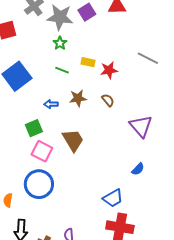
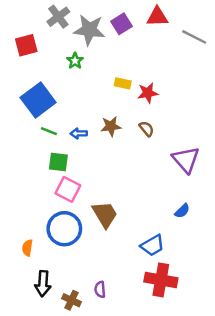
green star: (60, 43) -> (75, 61), moved
gray line: (148, 58) -> (194, 37), moved
green line: (62, 70) -> (49, 131), moved
green square: (34, 128) -> (58, 162), turned 30
brown trapezoid: (73, 140) -> (105, 214), moved

